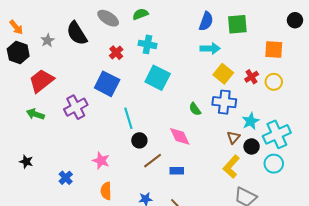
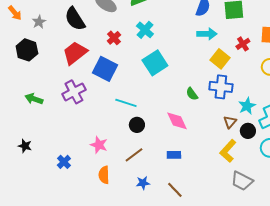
gray star: (47, 40) -> (39, 22), moved
cyan cross: (147, 44) -> (145, 30), turned 30
black hexagon: (18, 53) -> (27, 50), moved
red cross: (252, 77) -> (243, 44), moved
cyan square: (158, 78) -> (155, 63), turned 30
red trapezoid: (41, 81) -> (75, 53), moved
cyan line: (128, 118) -> (126, 103), turned -55
brown line: (153, 161) -> (134, 155), moved

